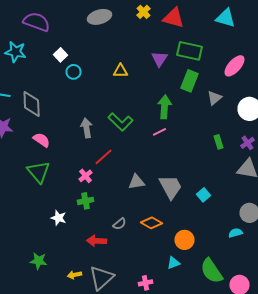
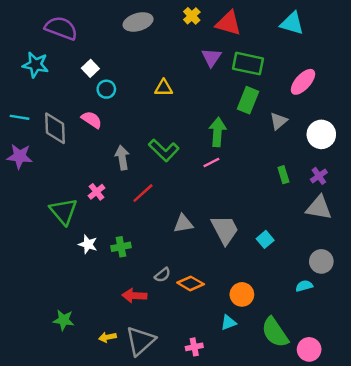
purple triangle: (160, 59) -> (211, 57), moved
pink semicircle: (42, 140) -> (92, 120), moved
pink cross: (86, 176) -> (97, 192), moved
white star: (58, 218) -> (88, 244), moved
orange diamond: (152, 223) -> (191, 283), moved

